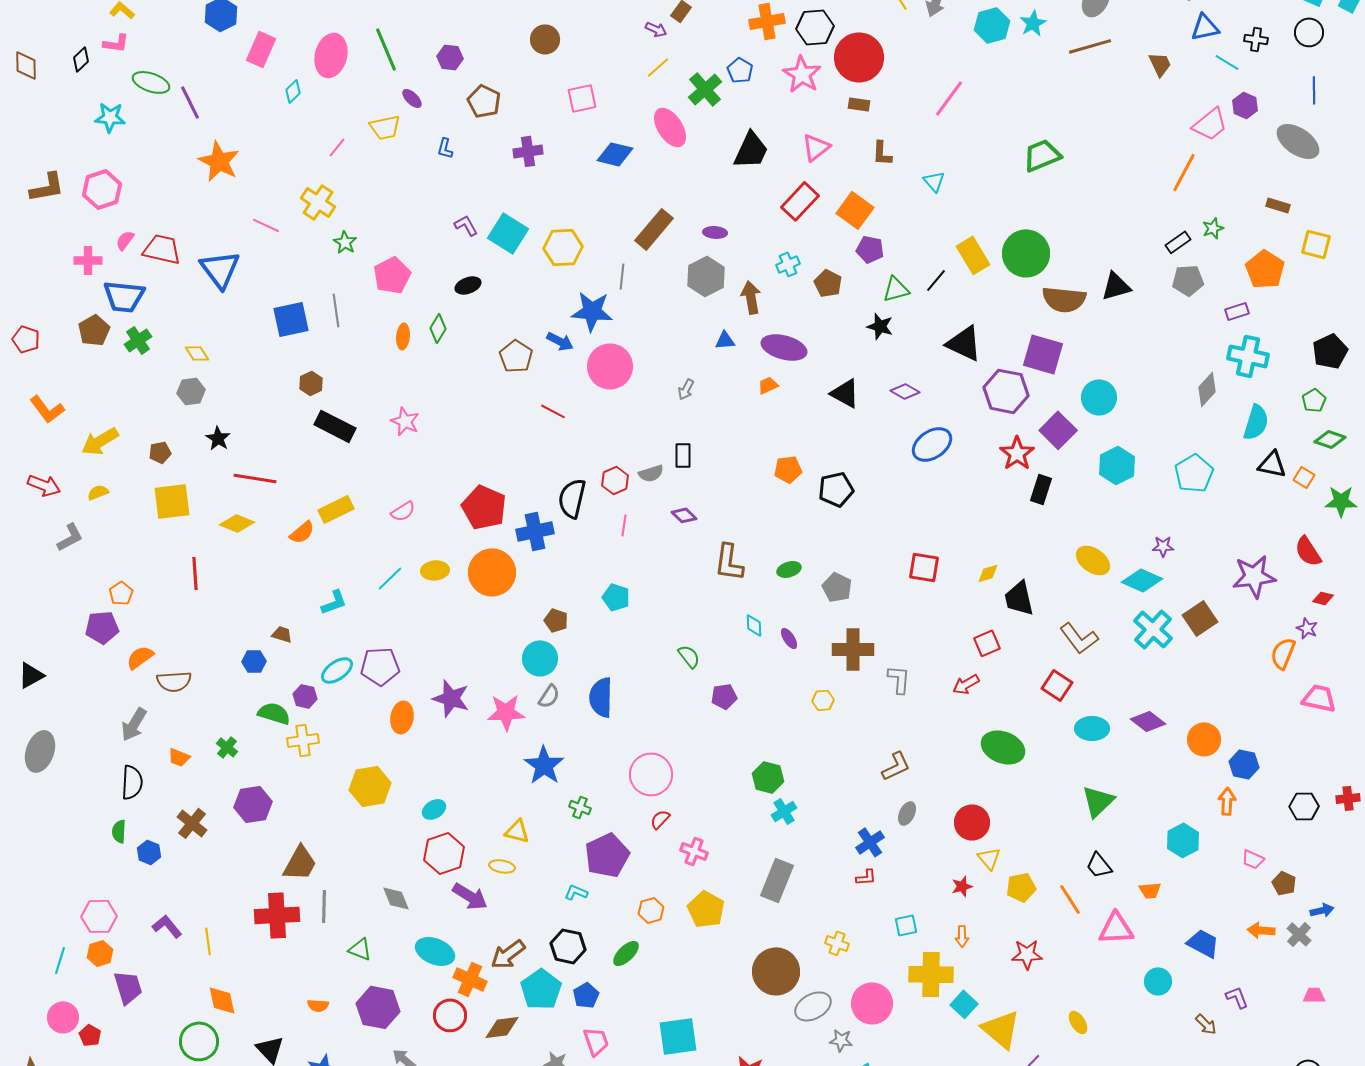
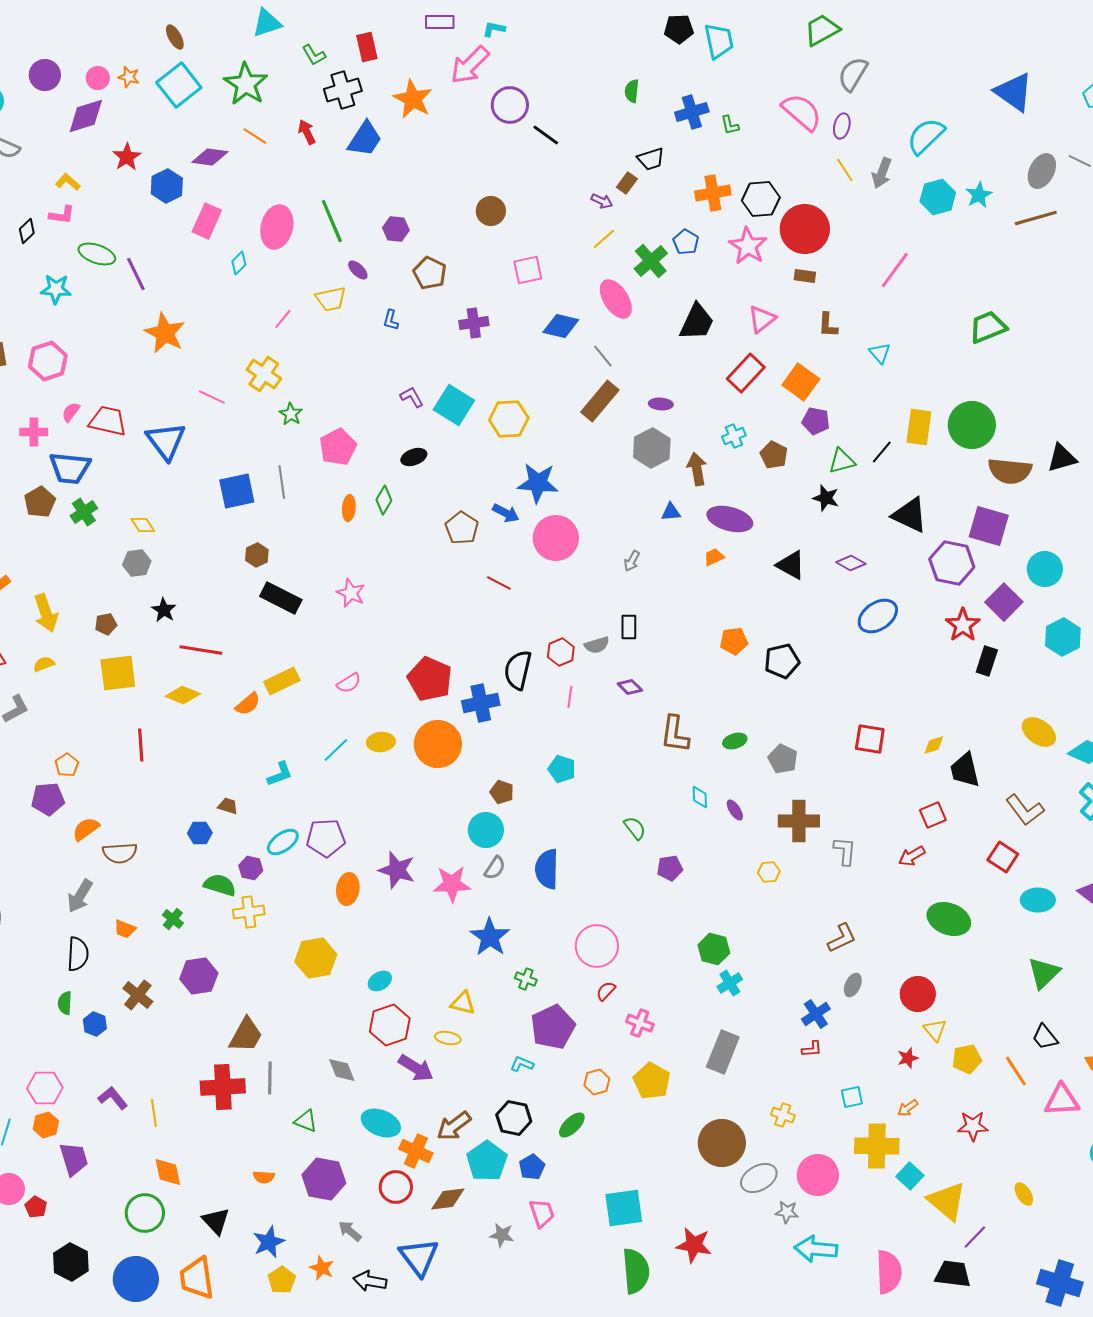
yellow rectangle: (973, 255) -> (919, 427), turned 39
gray line: (622, 276) -> (603, 356), moved, turned -45
yellow arrow: (100, 441) -> (46, 613), turned -78
orange arrow: (962, 936) -> (908, 1108), turned 55

